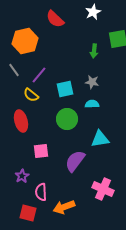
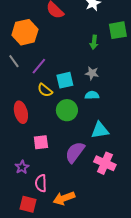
yellow semicircle: (31, 95) -> (45, 90), moved
pink cross: (103, 189) -> (105, 163), moved

